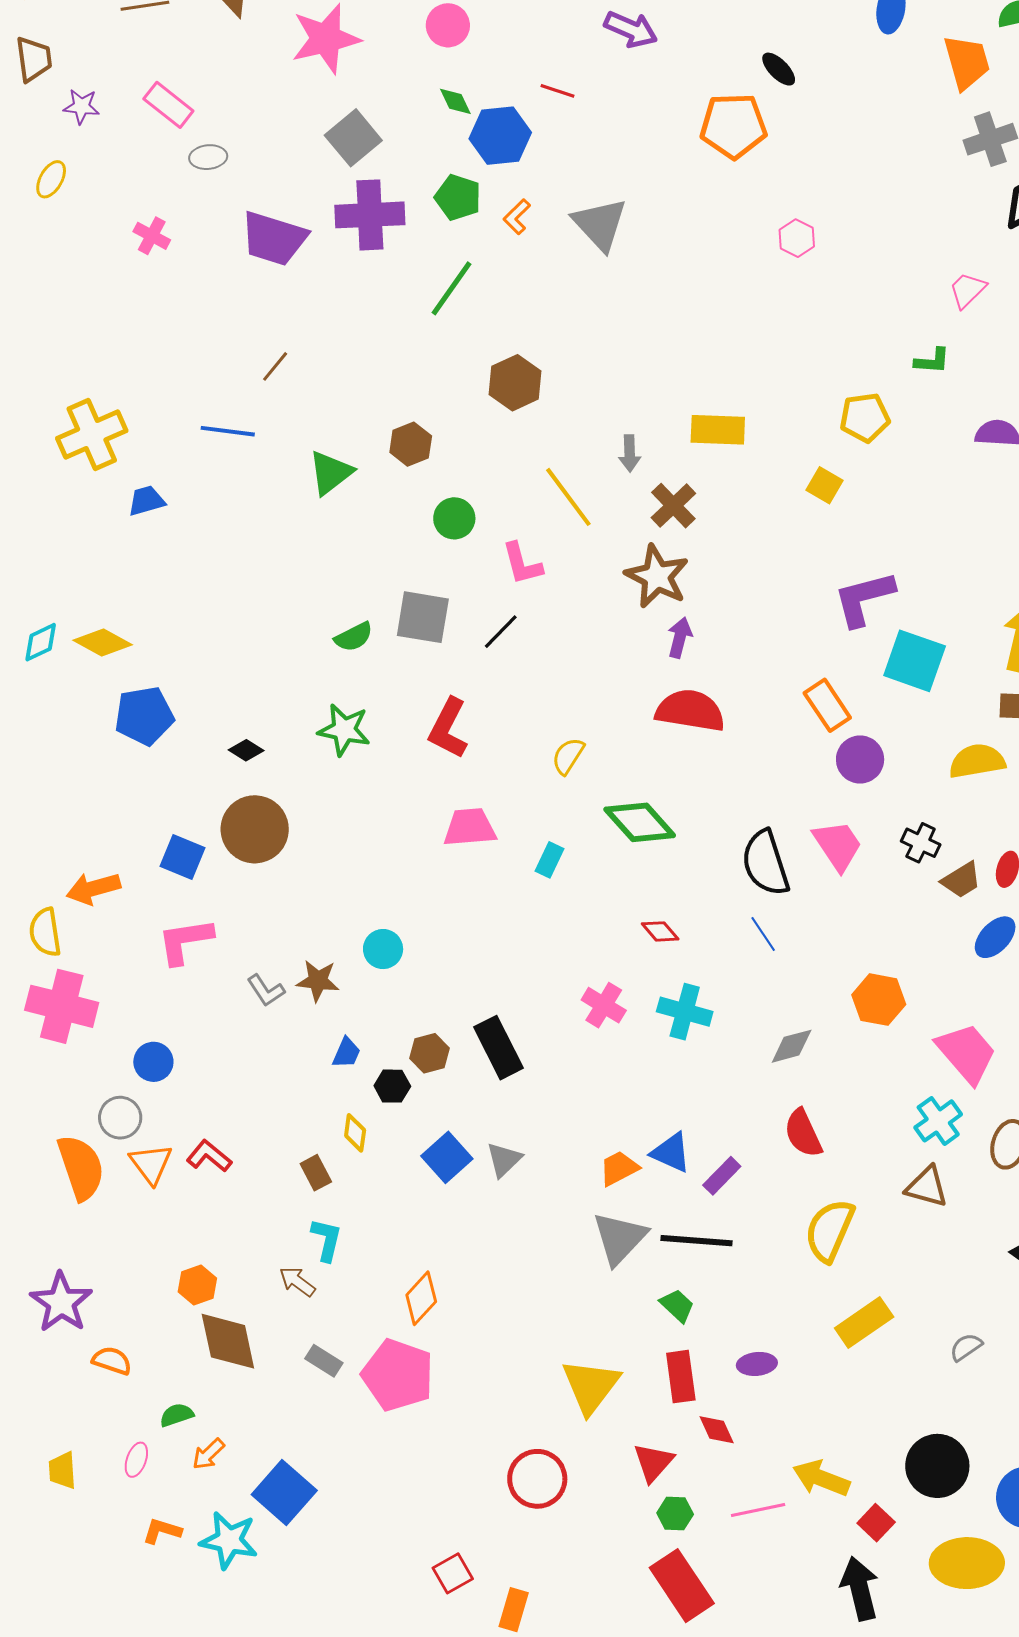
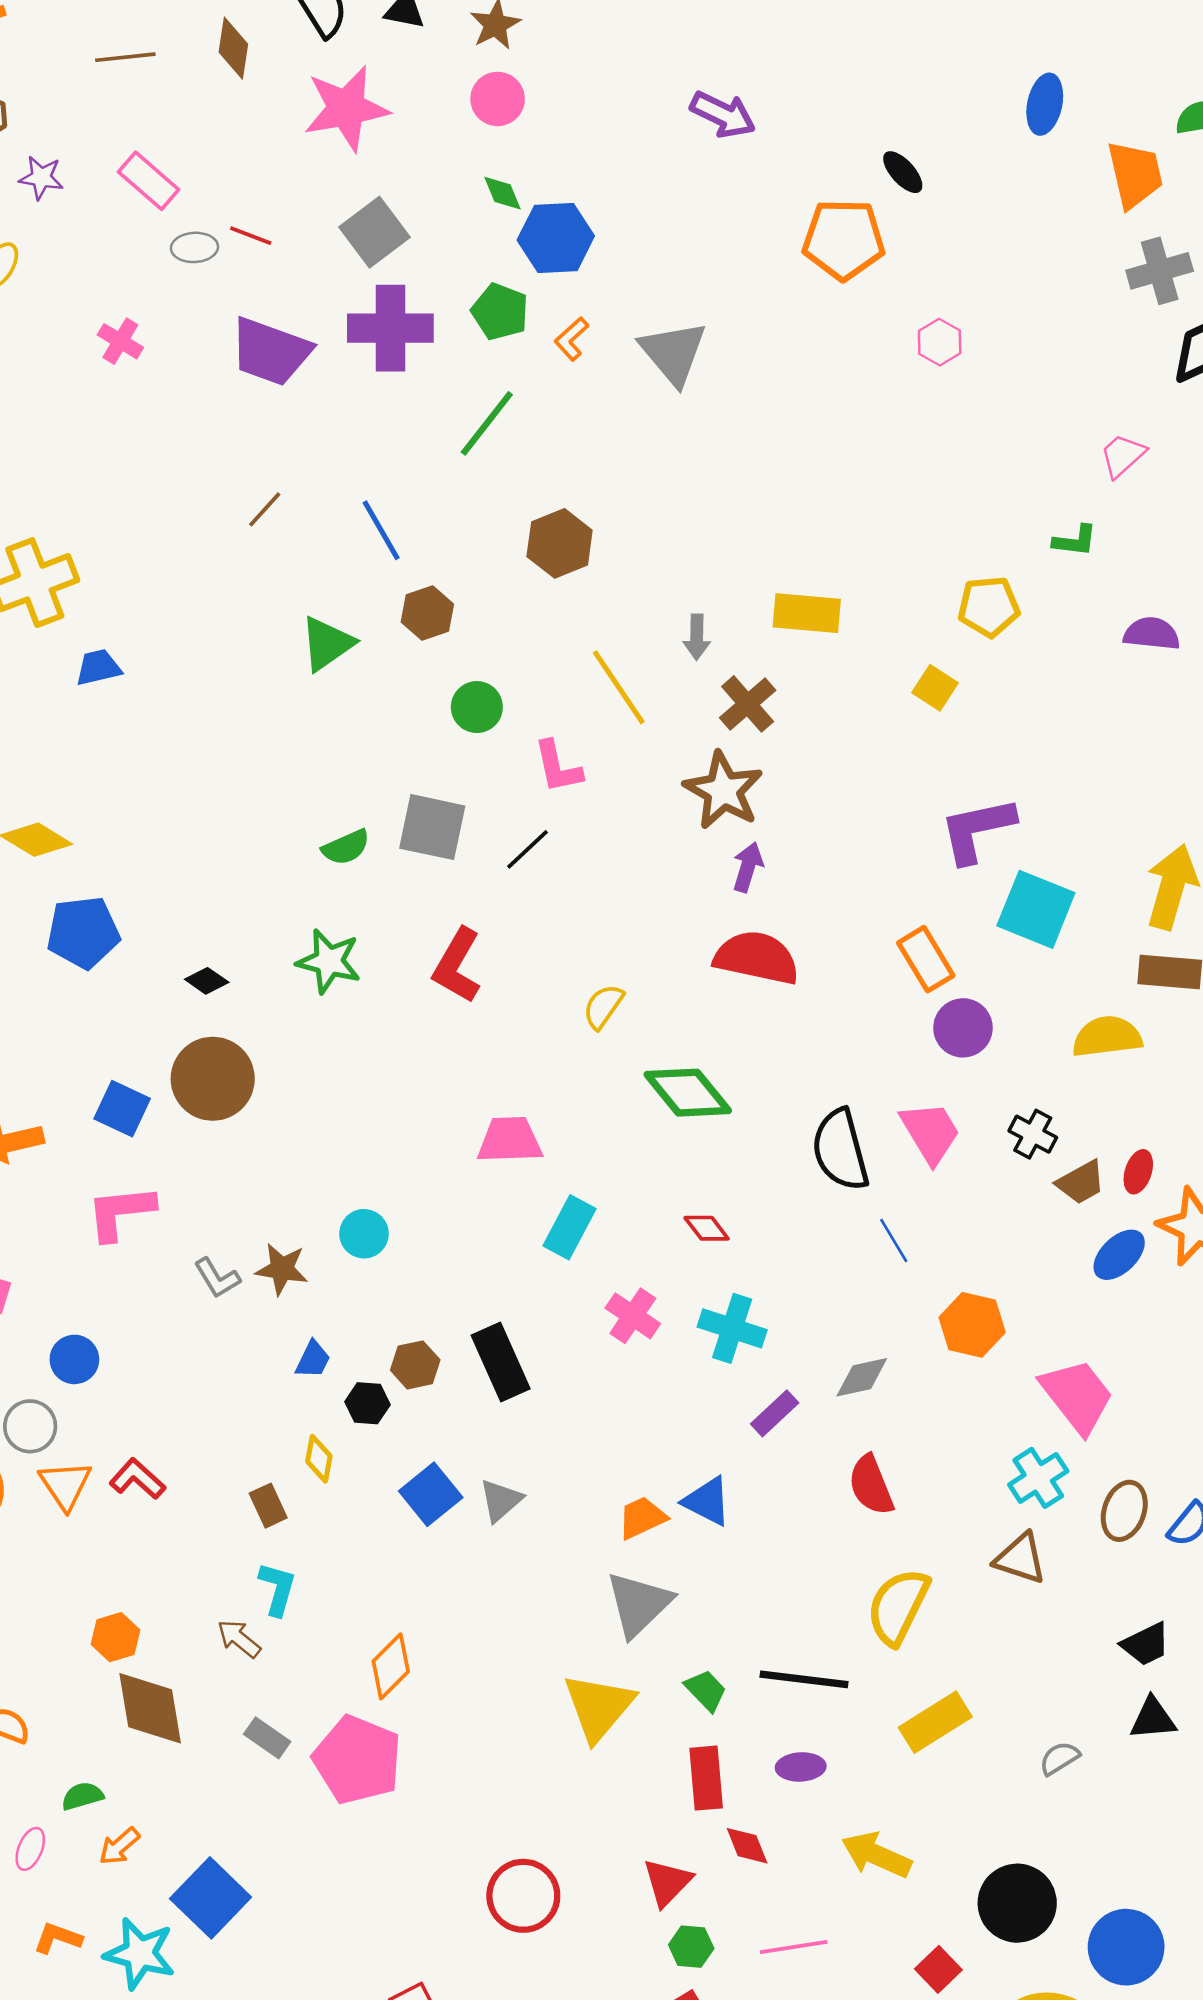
red line: (558, 91) -> (251, 236), moved
pink hexagon: (797, 238) -> (940, 342), moved
blue line: (228, 431) -> (381, 530), moved, turned 50
pink trapezoid: (470, 827) -> (510, 1140), moved
cyan rectangle: (550, 860) -> (569, 1227), moved, size x1.4
blue line: (763, 934) -> (894, 1240), moved
purple rectangle: (722, 1176) -> (775, 1413), moved
black line: (697, 1241) -> (804, 1679), moved
yellow triangle: (591, 1386) -> (599, 1707), moved
yellow arrow: (821, 1478) -> (876, 1855), moved

